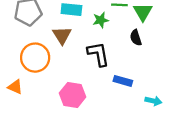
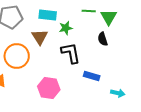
green star: (101, 20) -> (66, 28), moved

